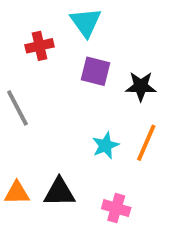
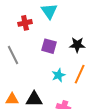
purple square: (96, 71) -> (49, 46), moved

